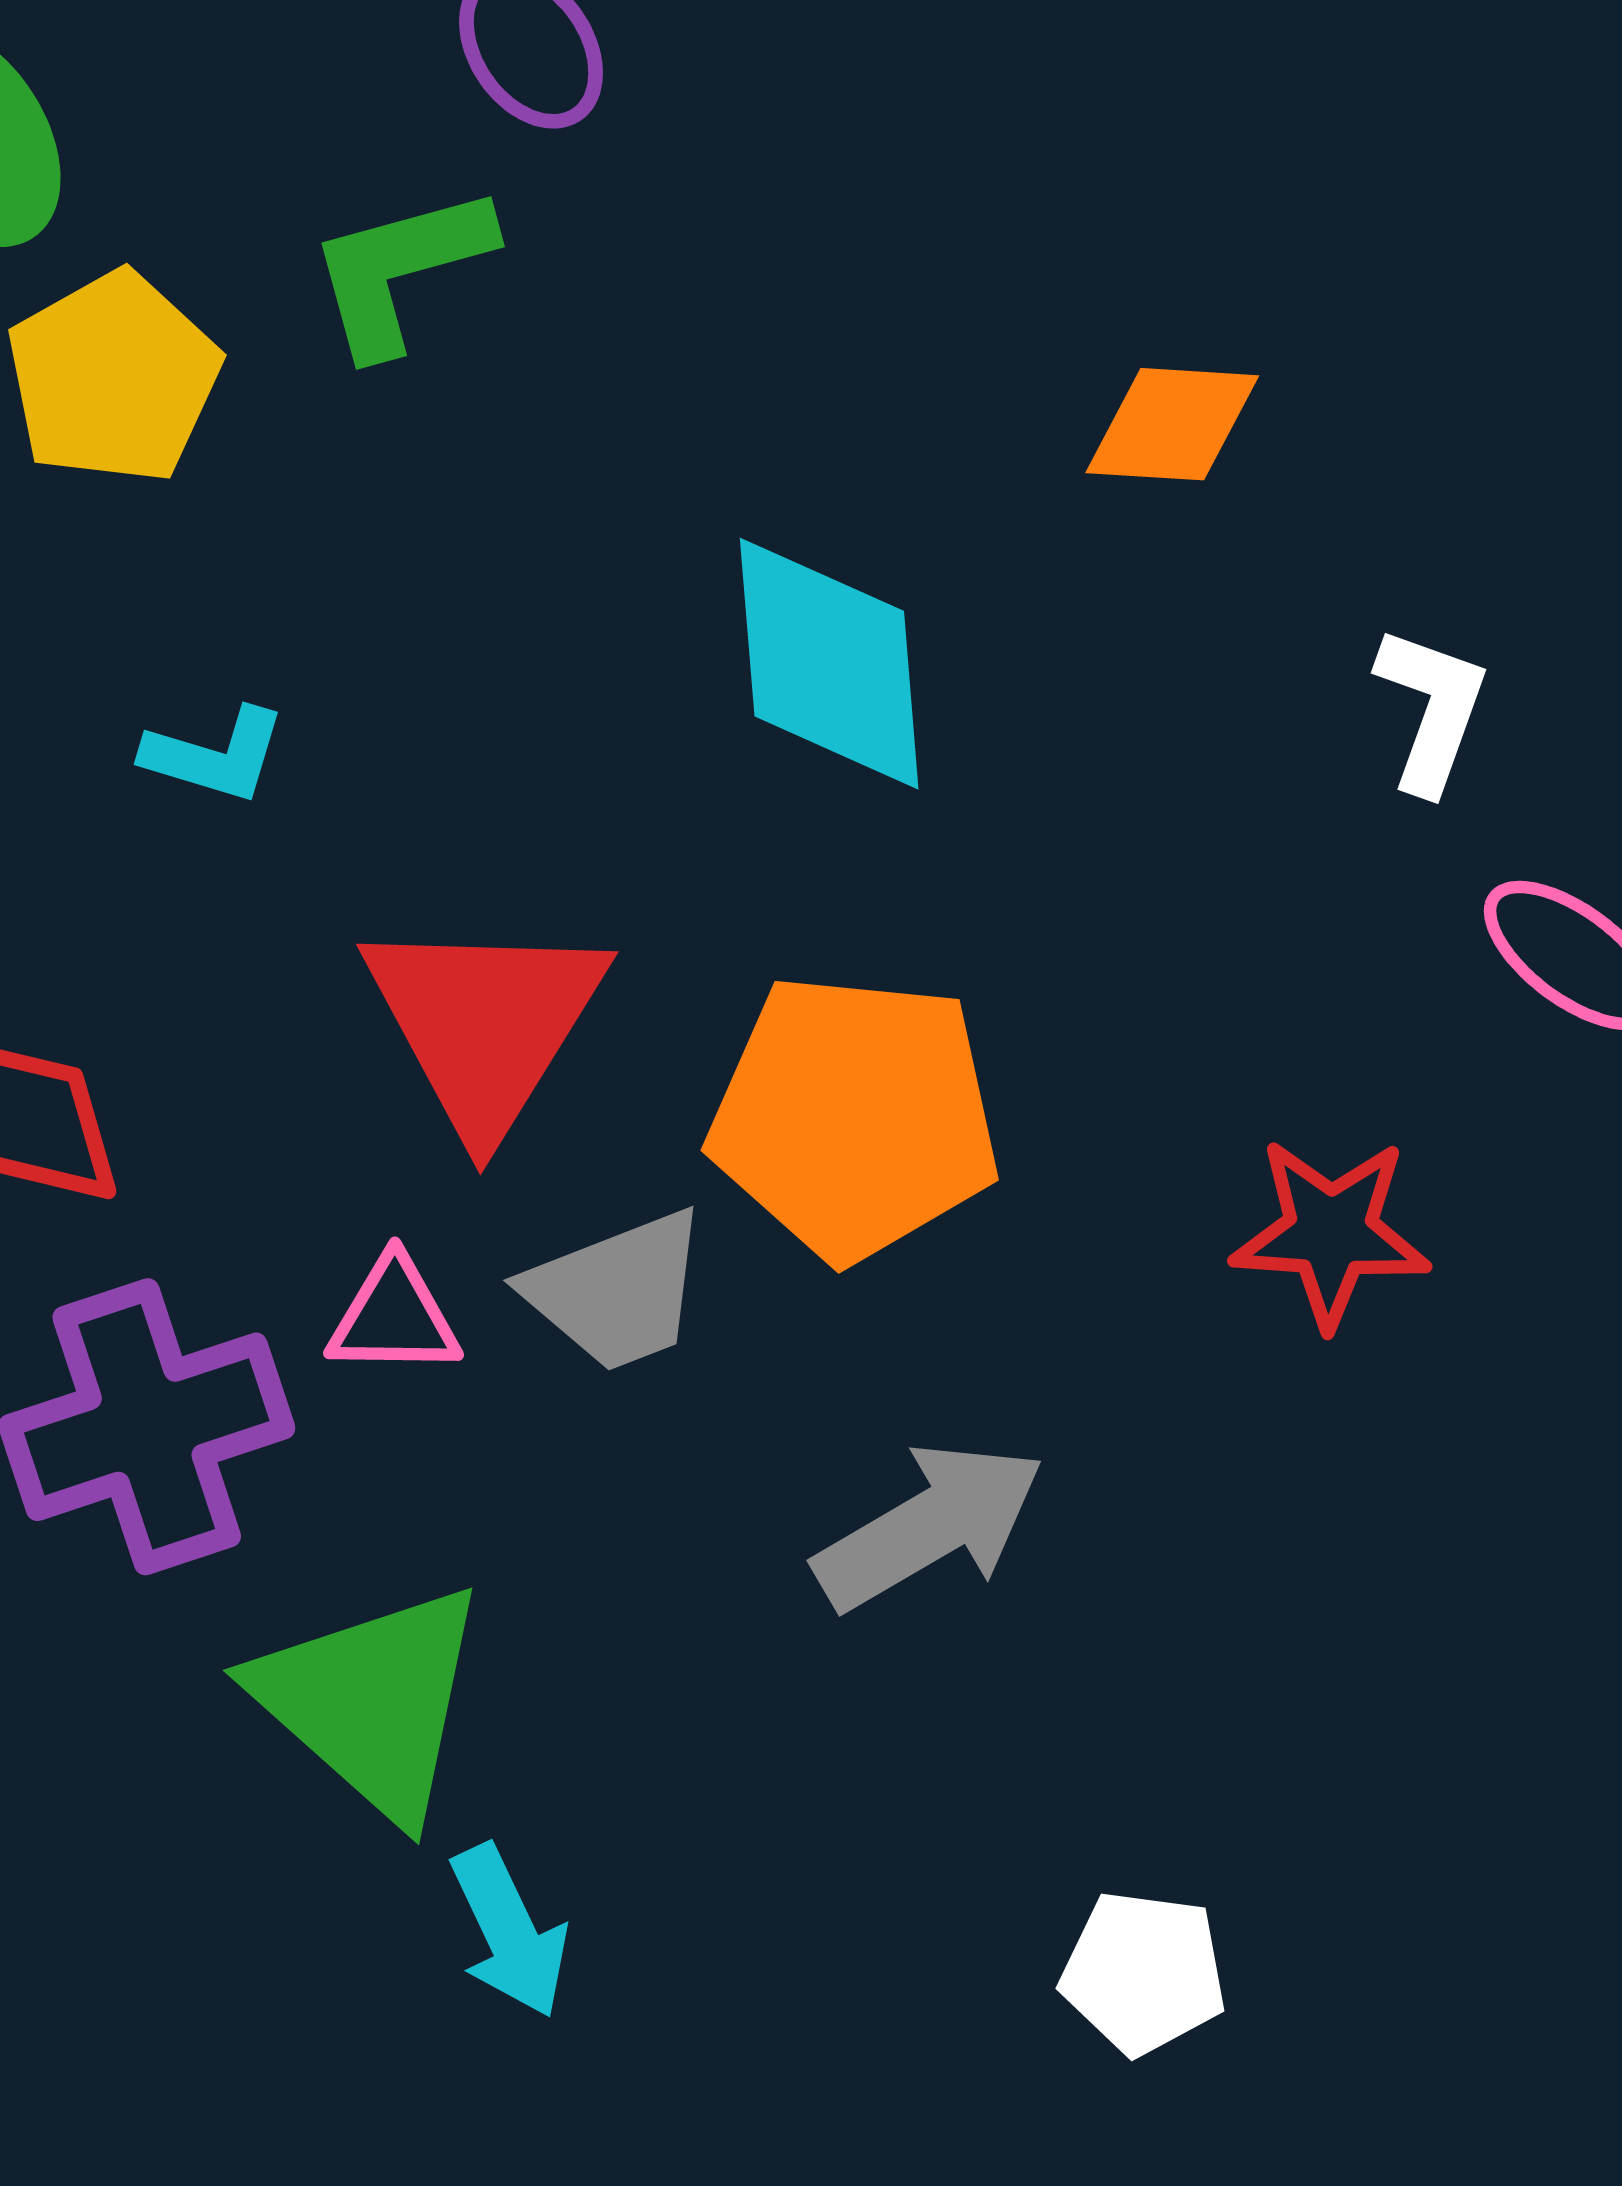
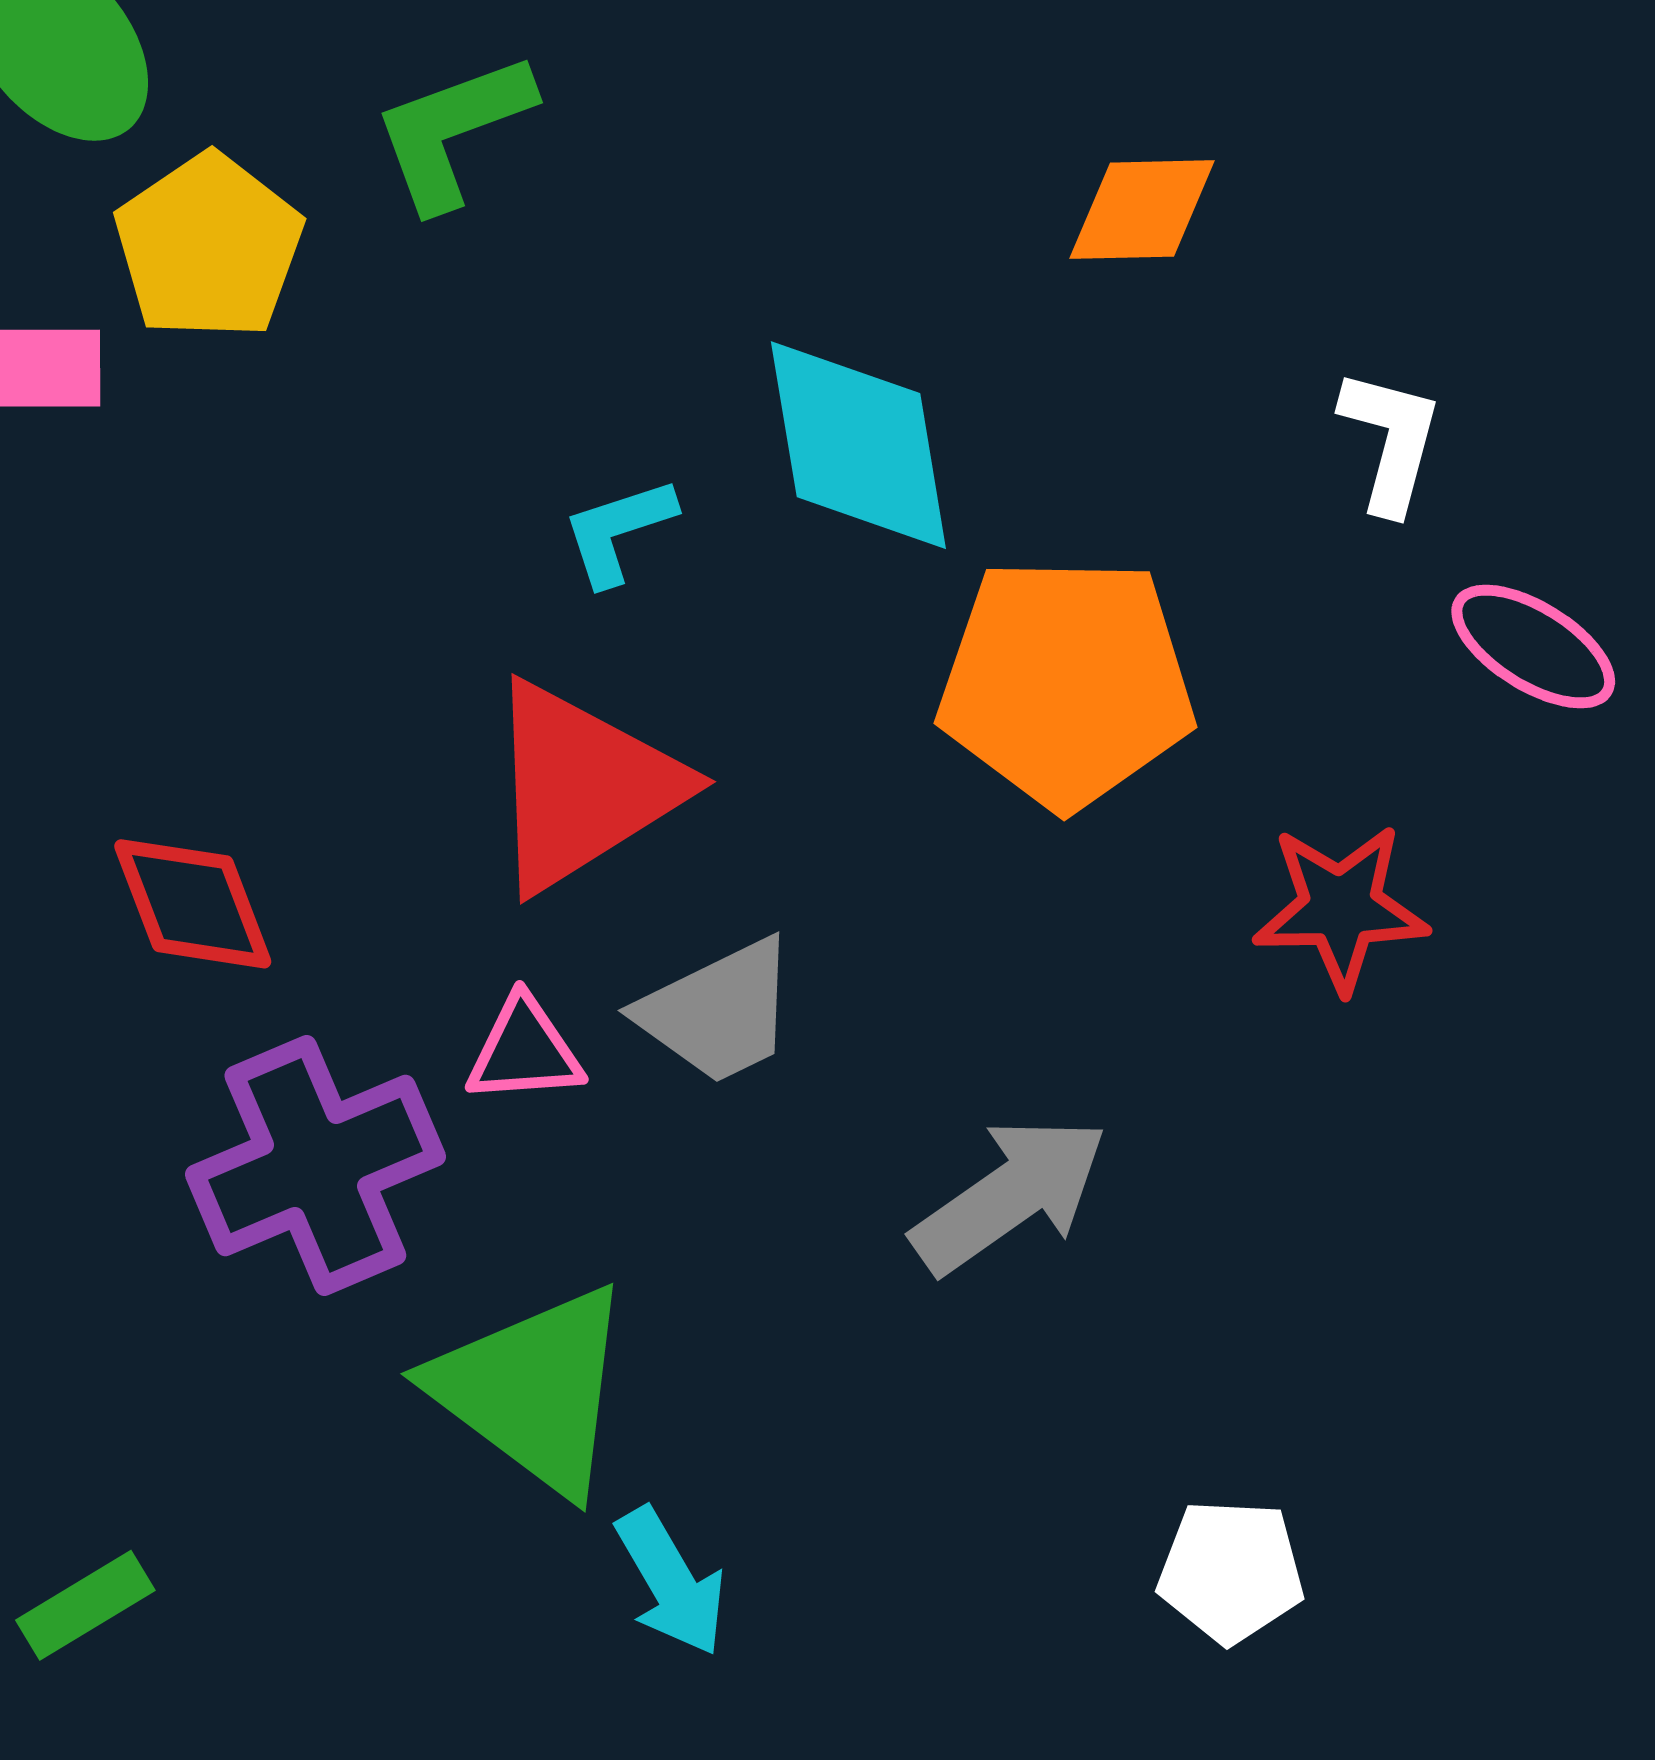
cyan L-shape: (215, 755) -> (618, 531), moved, turned 150
red triangle: (485, 1023) -> (583, 786), turned 31
orange pentagon: (854, 1117) -> (1066, 683), moved

